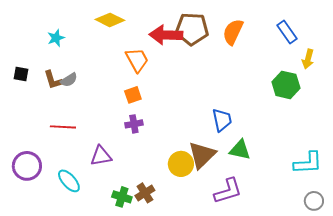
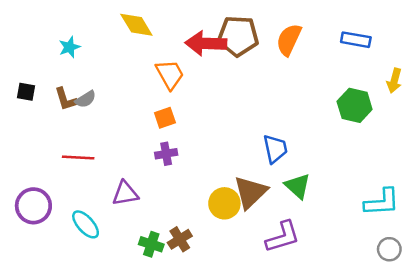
yellow diamond: (110, 20) -> (136, 25), turned 32
blue rectangle: (287, 32) -> (356, 40), turned -45
yellow arrow: (308, 59) -> (394, 81), moved
green triangle: (240, 150) -> (298, 186), turned 30

